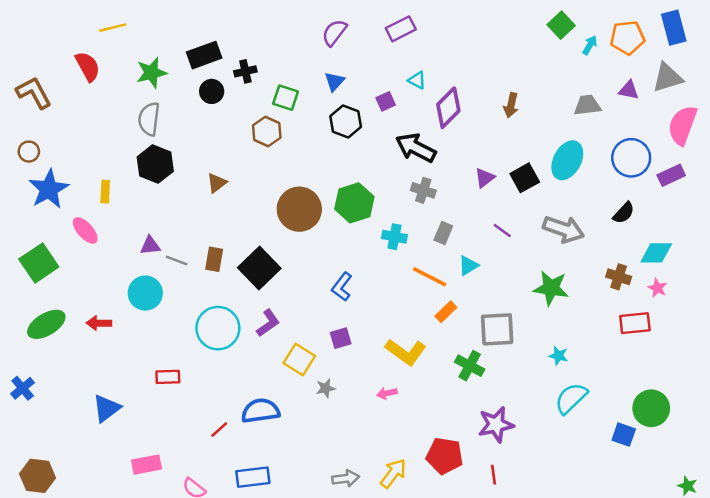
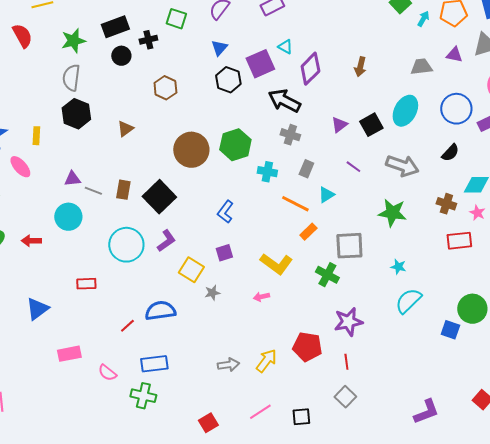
green square: (286, 98) -> (176, 19), moved
purple square: (386, 101) -> (260, 64), size x1.8

